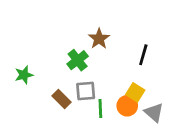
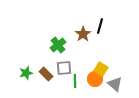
brown star: (99, 39) -> (83, 34), moved
black line: (143, 55) -> (100, 26), moved
green star: (24, 75) -> (26, 73), moved

